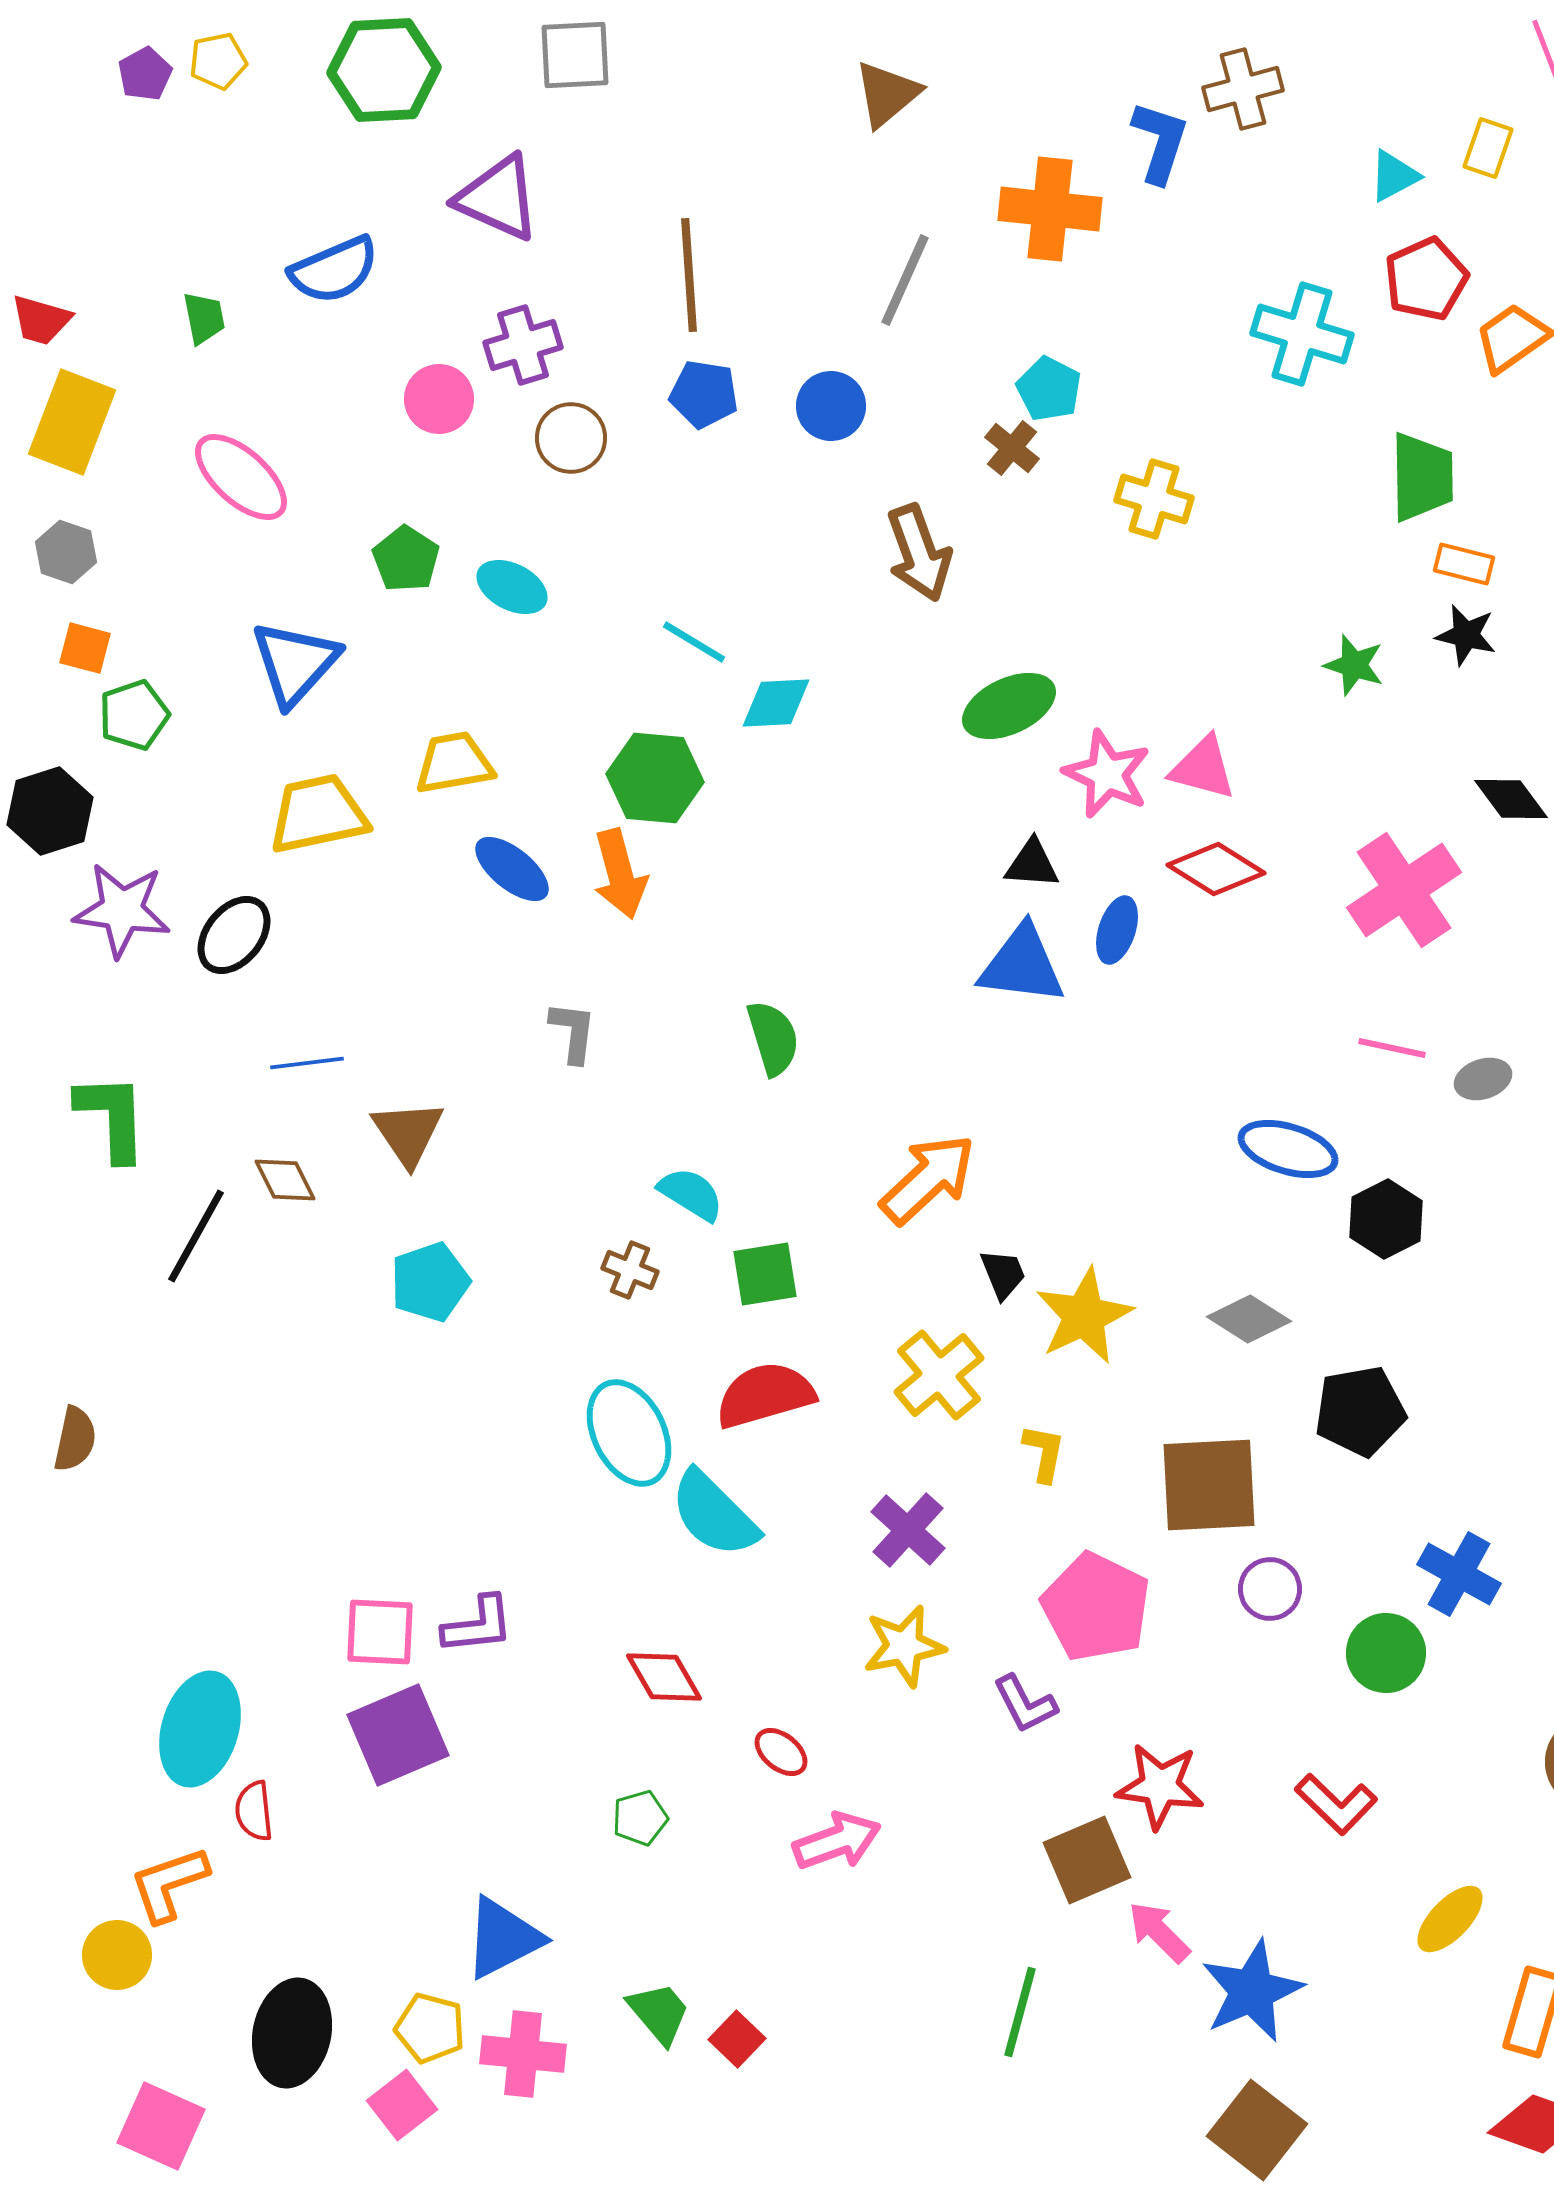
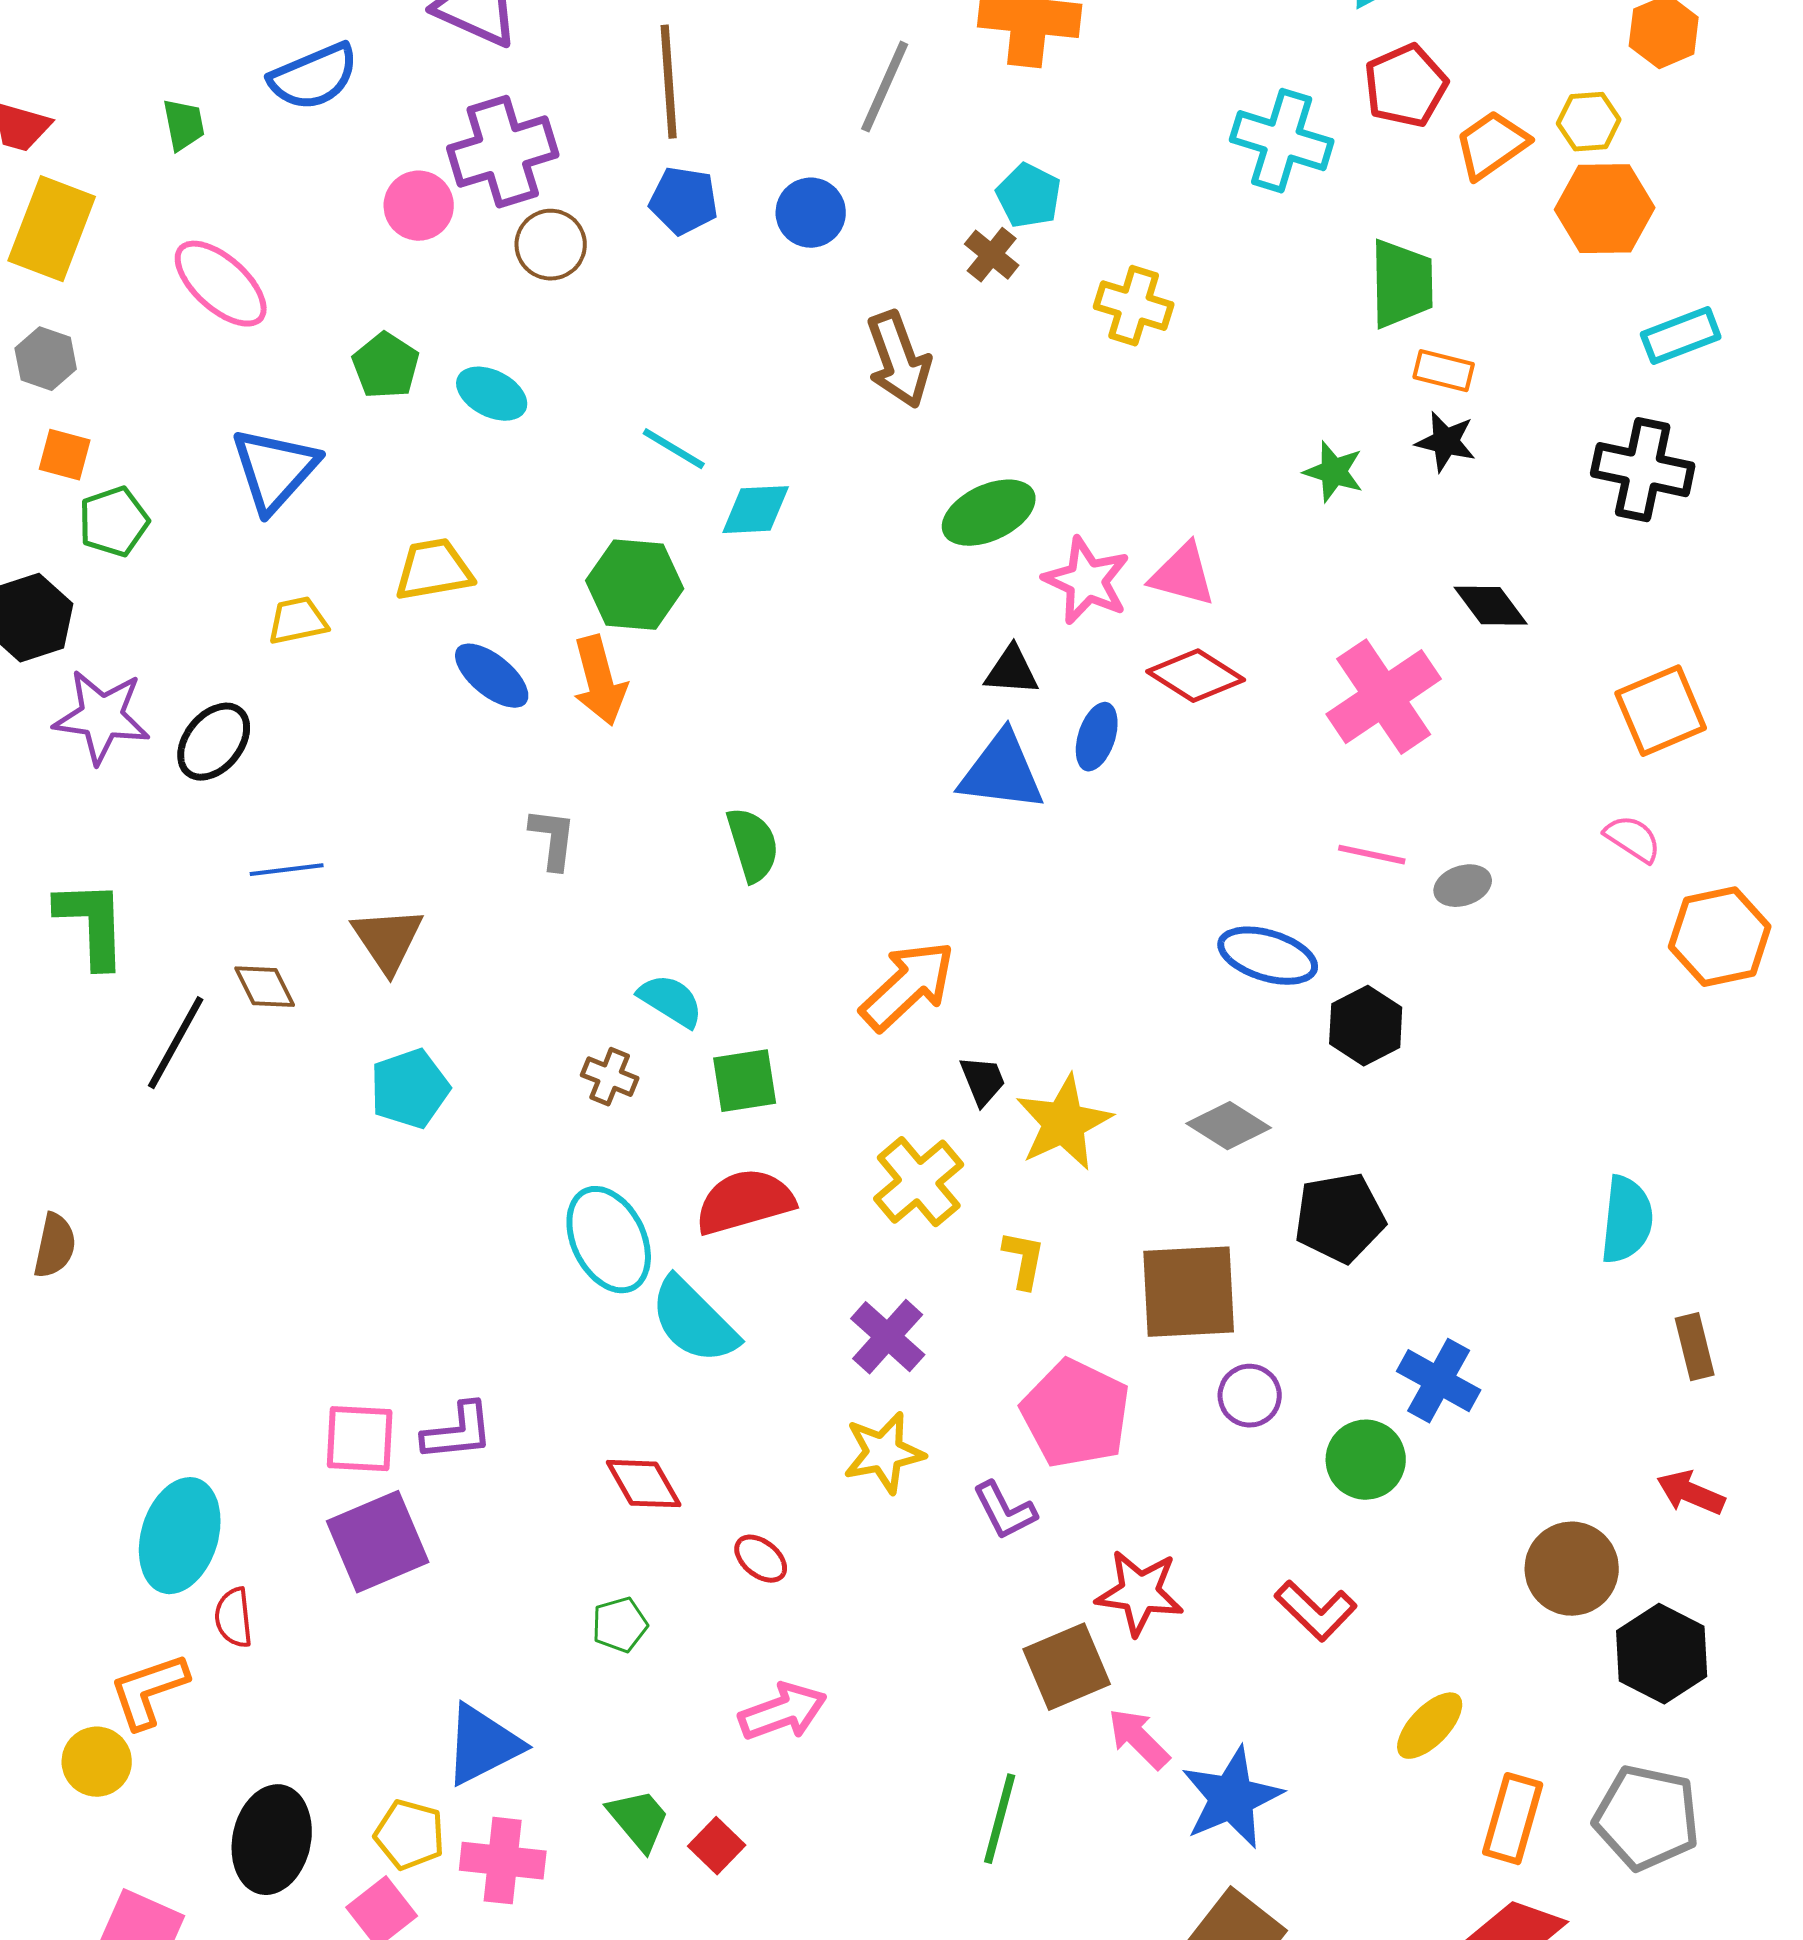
purple cross: (523, 345) -> (503, 152), size x1.4
yellow trapezoid: (318, 814) -> (298, 621), size x0.6
pink arrow: (837, 1841) -> (783, 1712), moved

